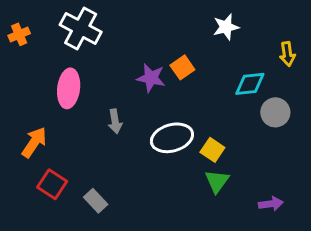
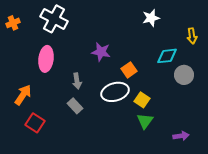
orange square: (182, 67) -> (129, 70), moved
gray rectangle: (96, 201) -> (75, 106), moved

